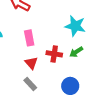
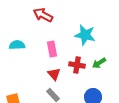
cyan star: (75, 26) -> (85, 35), moved

